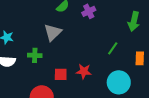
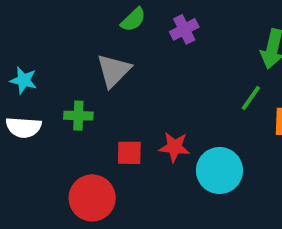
green line: (113, 48) -> (251, 98), moved
cyan circle: (119, 82) -> (219, 170), moved

